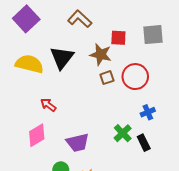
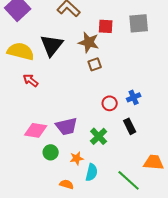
red circle: (135, 77) -> (110, 103), moved, size x0.6
red arrow: (48, 105) -> (31, 80), moved
green cross: (123, 133) -> (99, 136), moved
pink diamond: (37, 135) -> (36, 130), moved, turned 40

